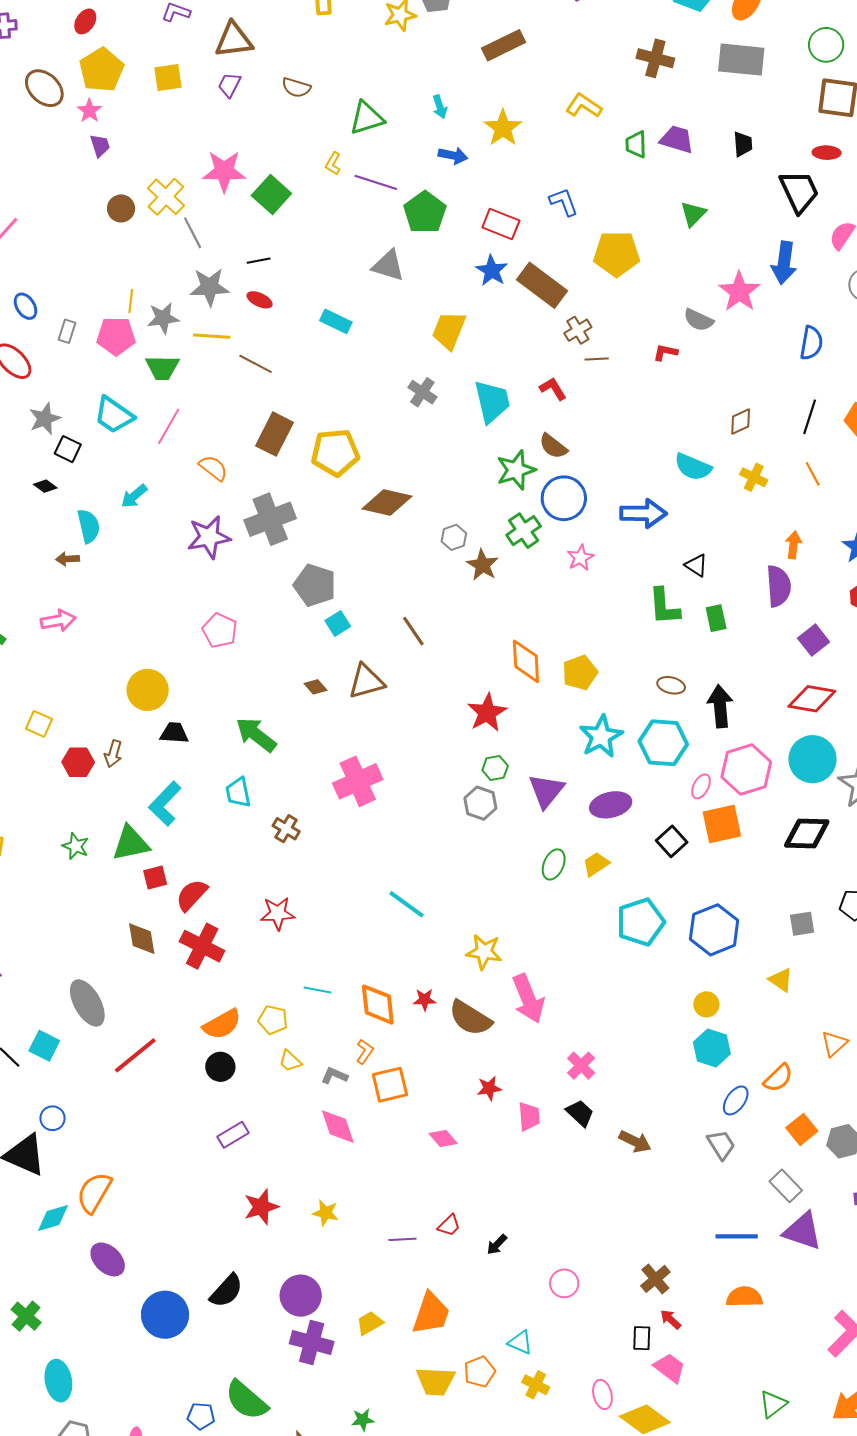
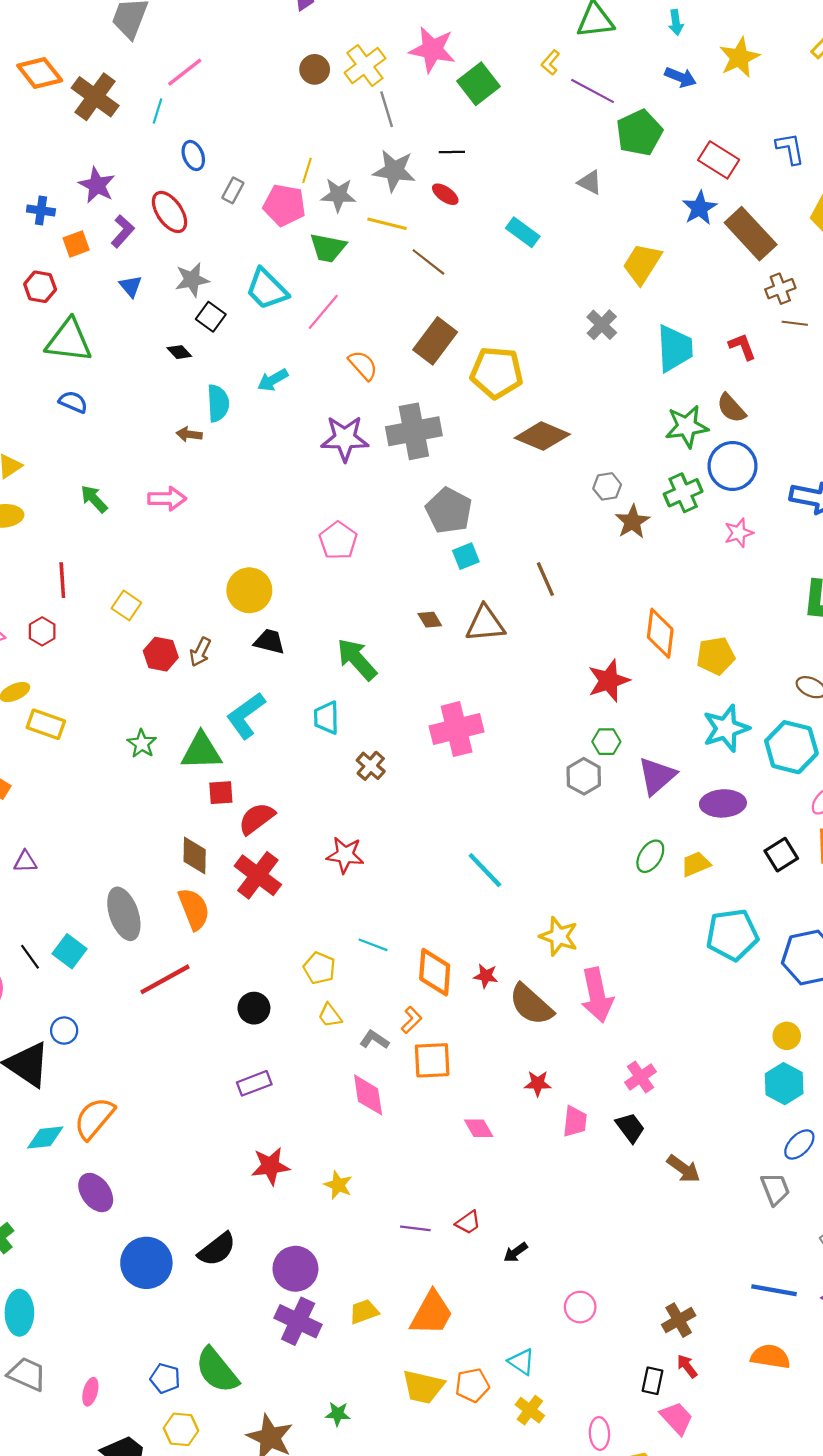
gray triangle: (388, 265) -> (590, 182), size x0.7
orange semicircle: (222, 1024) -> (194, 909), moved, turned -93

